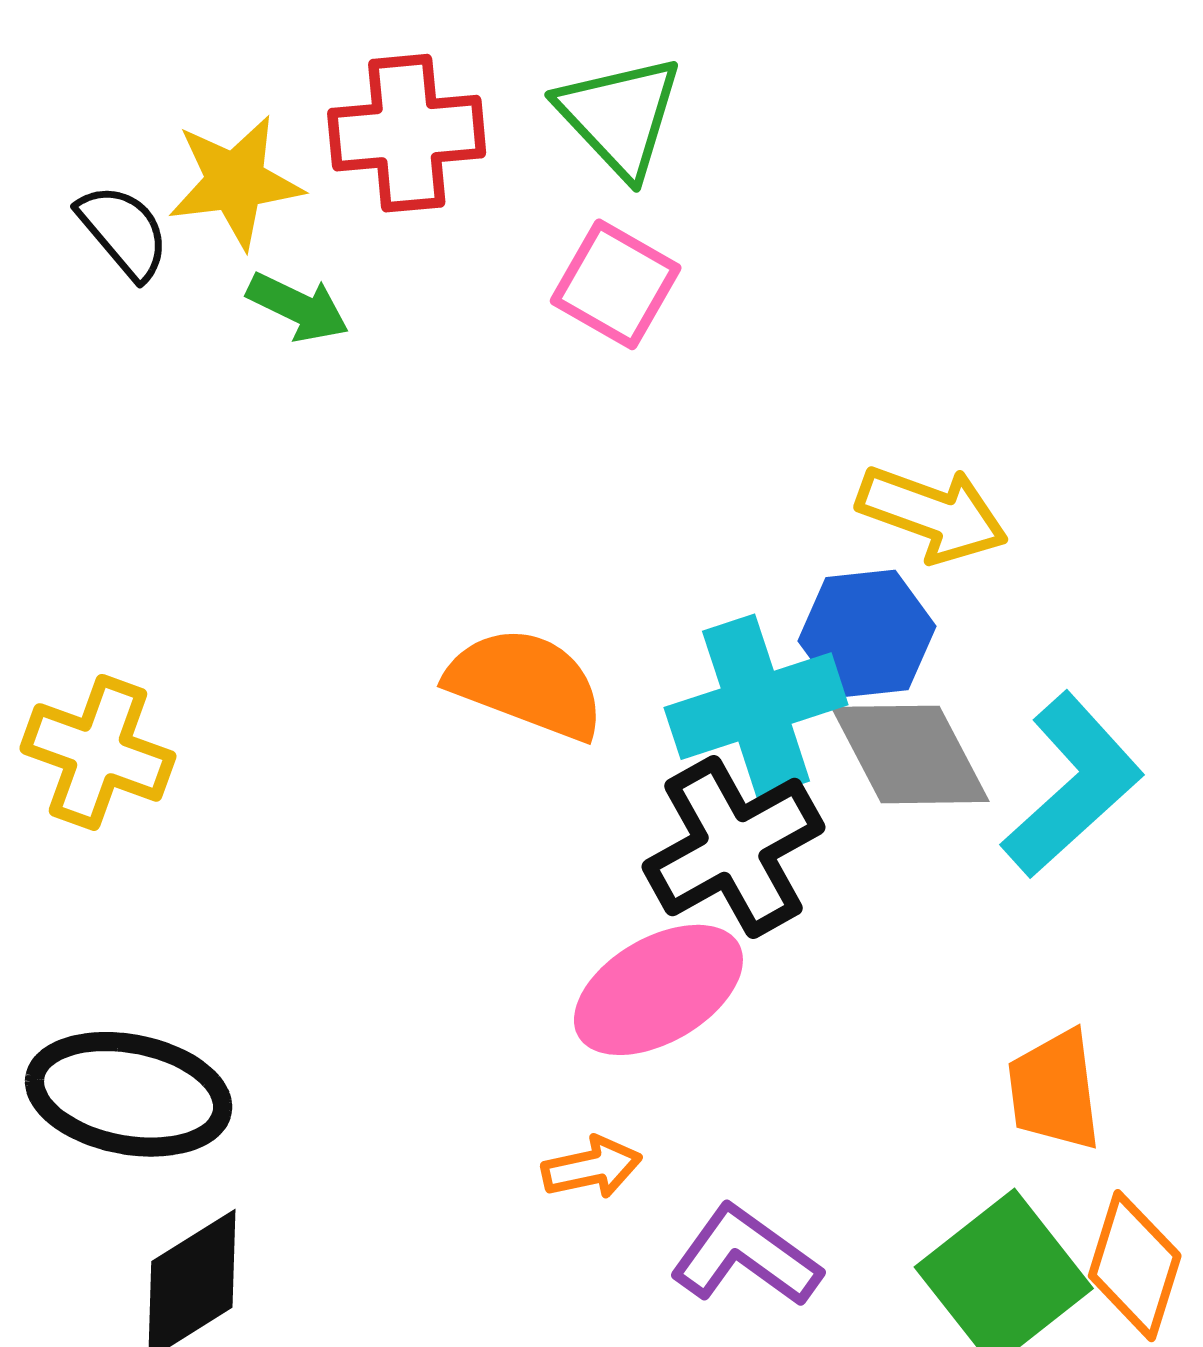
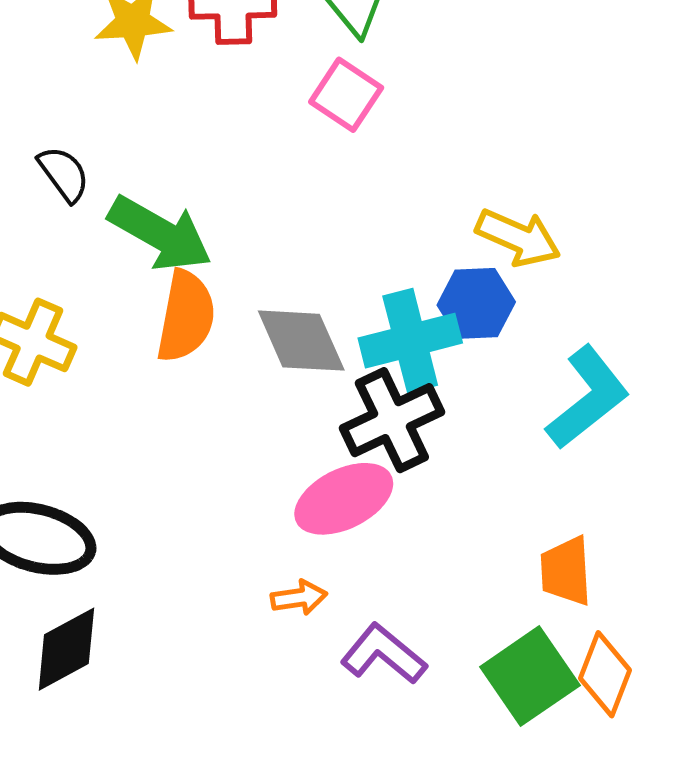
black semicircle: (123, 232) -> (64, 174), moved
green arrow: (298, 307) -> (160, 234), moved, size x1.8
orange semicircle: (526, 683) -> (186, 316), moved, turned 76
gray diamond: (910, 754) -> (301, 341), moved

